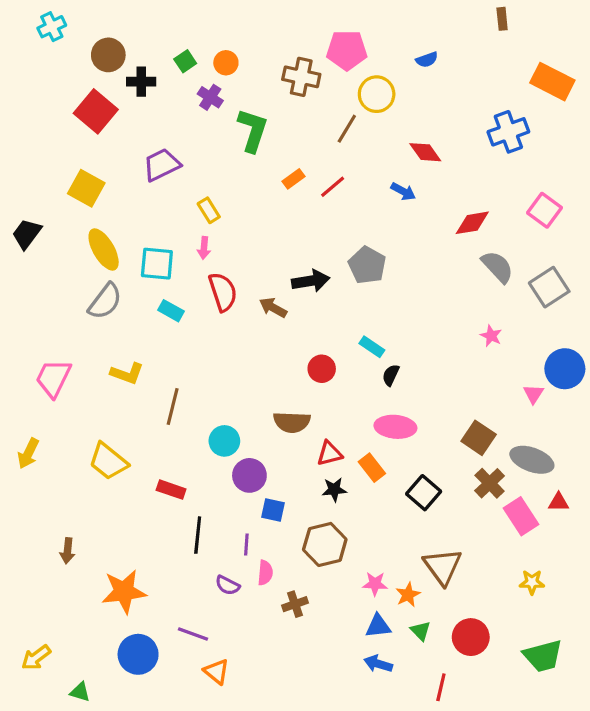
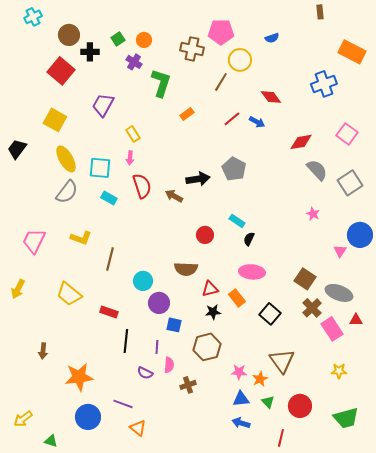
purple trapezoid: (162, 165) -> (103, 105), turned -35
red line: (333, 187) -> (232, 119), moved

